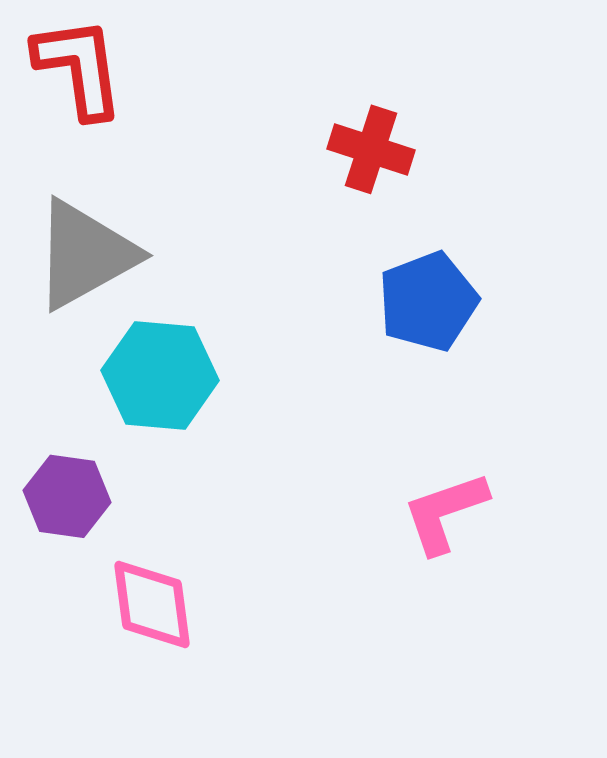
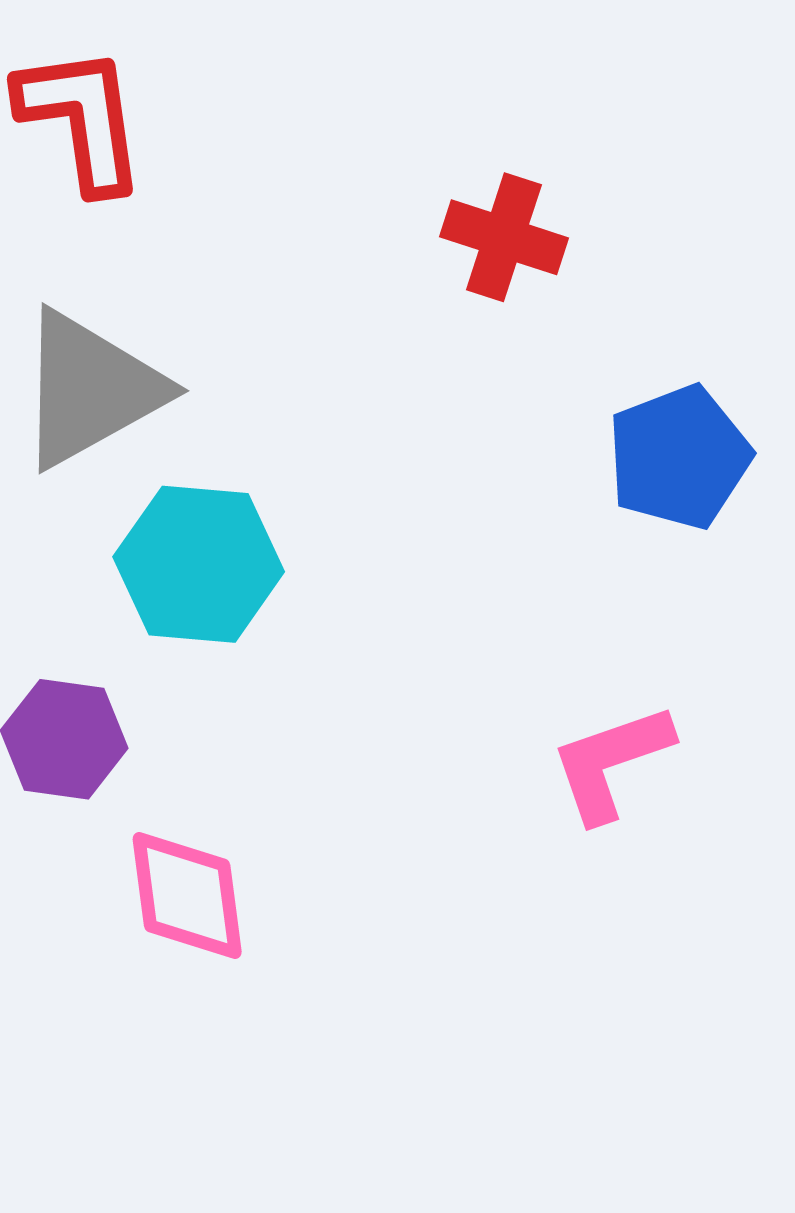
blue pentagon: (428, 301) -> (679, 457), moved

